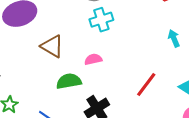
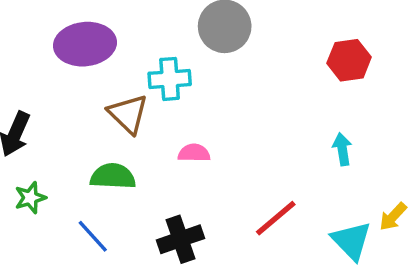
cyan cross: (101, 20) -> (170, 79), moved
green semicircle: (69, 81) -> (113, 176), moved

